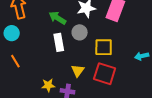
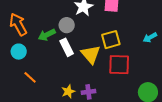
green arrow: (57, 18) -> (47, 35), moved, turned -42
gray circle: (80, 32) -> (67, 25), moved
yellow triangle: (78, 71) -> (91, 54), moved, size x1.5

